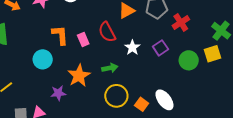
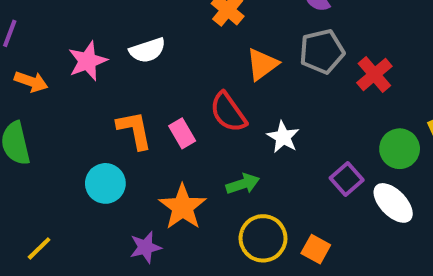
purple square: (160, 48) -> (347, 179), moved
white ellipse: (164, 100) -> (393, 203), moved

